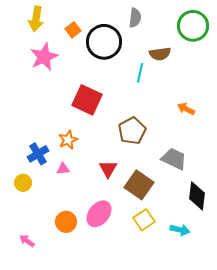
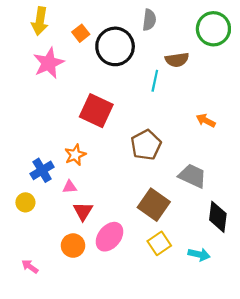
red triangle: (108, 169) -> (83, 211), moved

